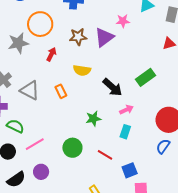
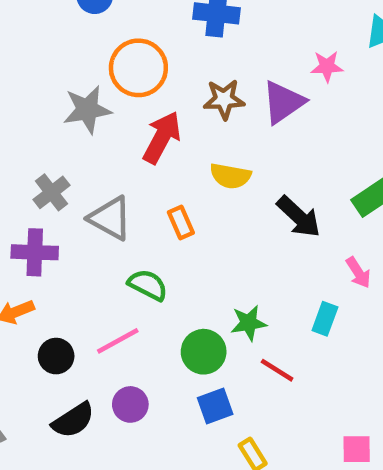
red arrow: (51, 54) -> (162, 137), size x1.6
pink arrow: (126, 110) -> (358, 272), moved, turned 80
green star: (93, 119) -> (249, 323), moved
green semicircle: (15, 126) -> (148, 285), moved
blue square: (130, 170) -> (215, 406), moved

